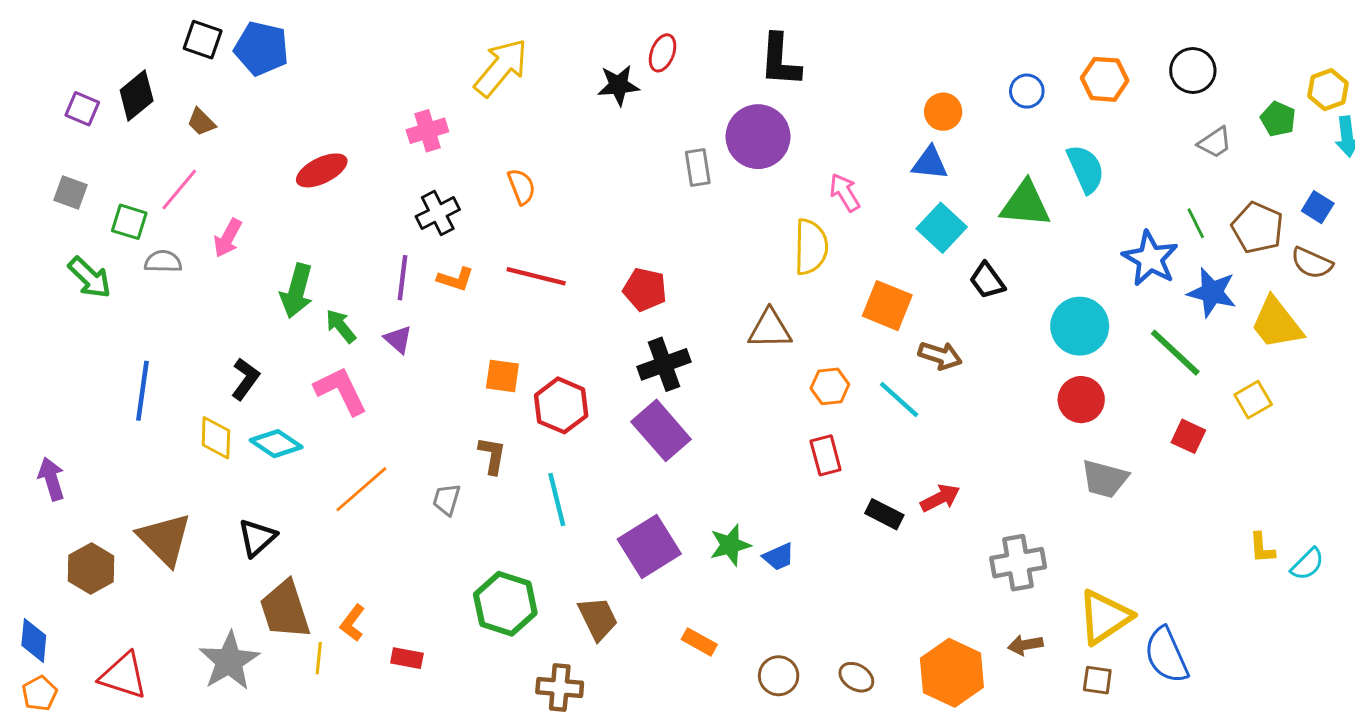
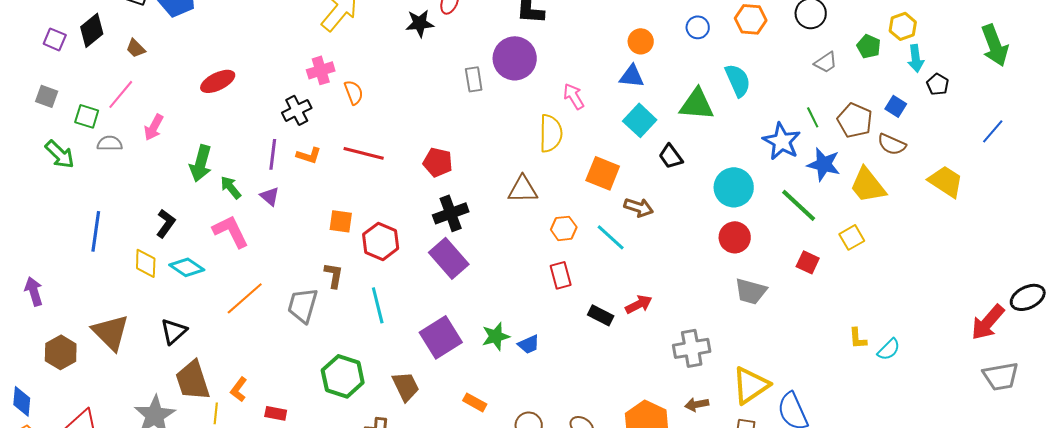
pink cross: (427, 131) -> (321, 70), moved
gray trapezoid: (447, 499) -> (303, 305), size x1.6

